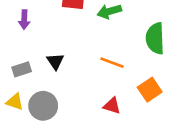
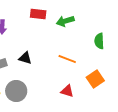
green semicircle: (155, 38) -> (99, 41), size x0.7
black triangle: (55, 61) -> (25, 58), turned -40

